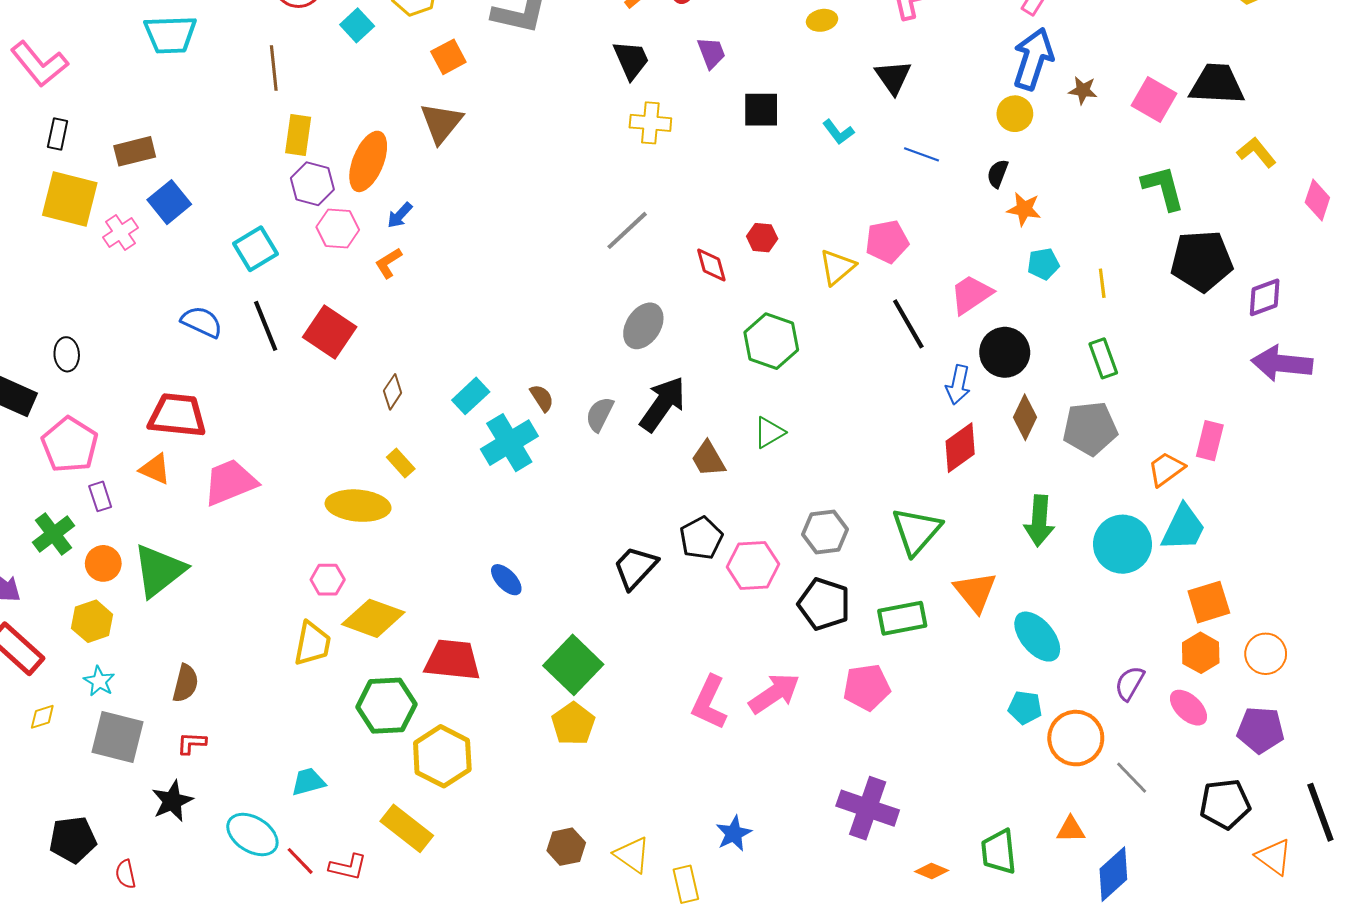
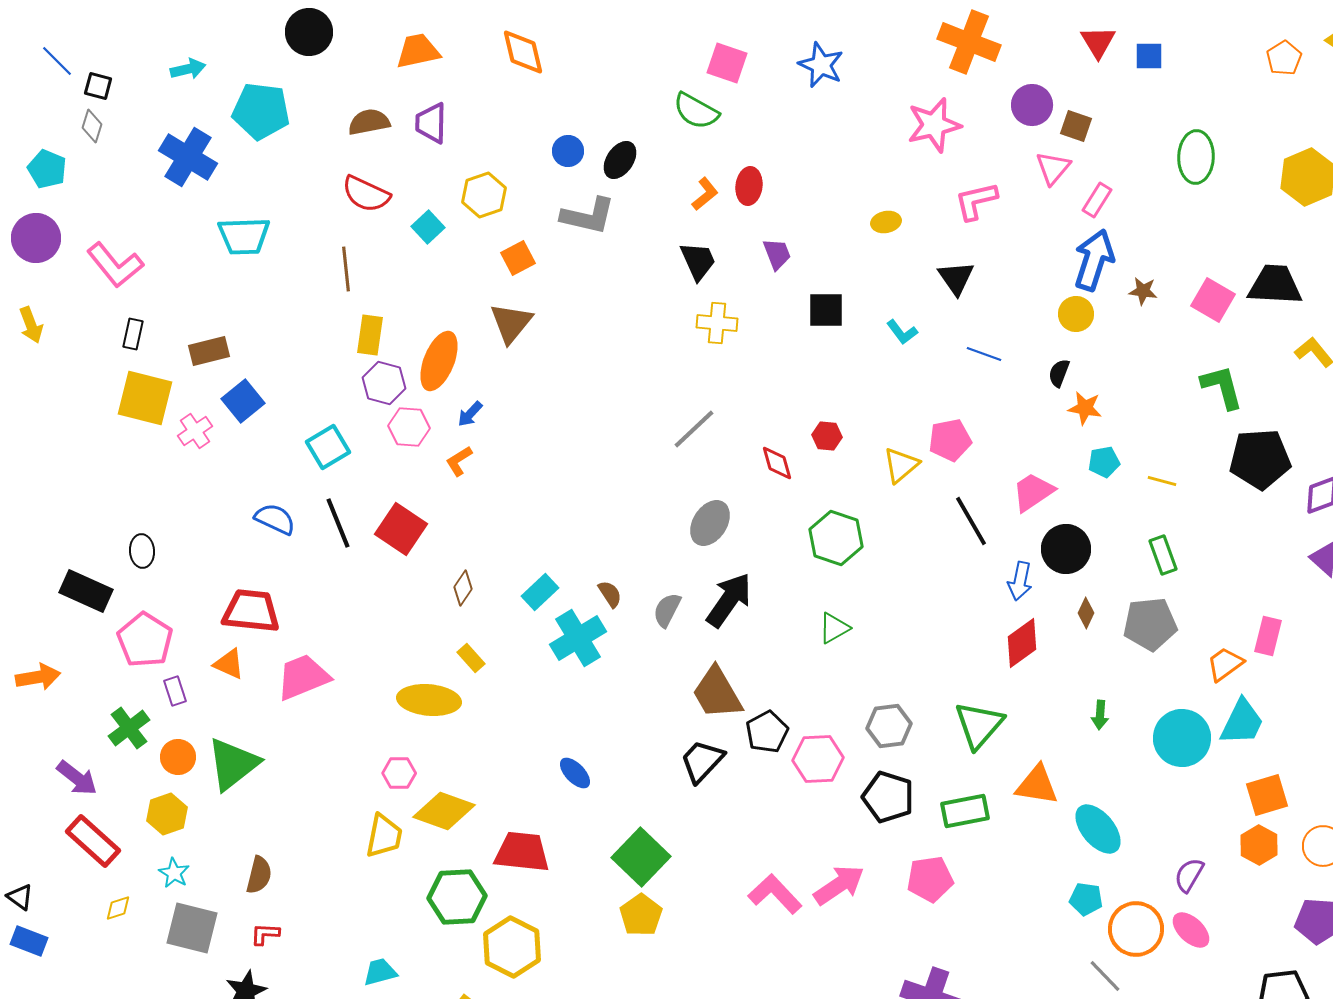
yellow line: (1102, 283) -> (1162, 481), turned -68
brown diamond: (1025, 417) -> (1086, 613), size x0.7
brown trapezoid: (708, 459) -> (717, 693), moved, size x1.5
green arrow: (1039, 521) -> (1100, 715), size x0.6
orange triangle: (975, 592) -> (1037, 785), turned -42
pink L-shape: (709, 703) -> (775, 894), turned 112
pink ellipse: (1188, 708) -> (1191, 930), moved
gray line: (1132, 778) -> (1105, 976), moved

